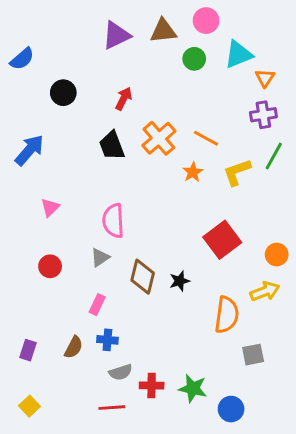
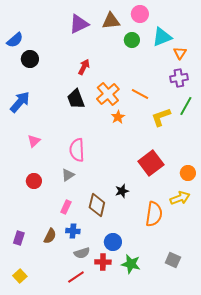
black circle: (63, 93) -> (30, 59), moved
orange star: (193, 172) -> (118, 117), moved
brown diamond: (143, 277) -> (97, 205), moved
gray square: (253, 355) -> (173, 260), moved, turned 35
red line: (112, 408) -> (76, 277), turned -30
blue circle: (231, 409) -> (113, 242), moved

